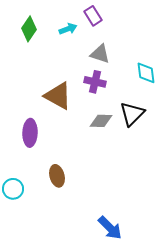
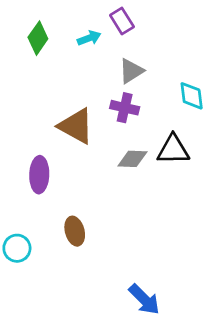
gray triangle: (100, 54) -> (131, 71), turned -50
black triangle: (132, 114) -> (173, 150), turned 44

